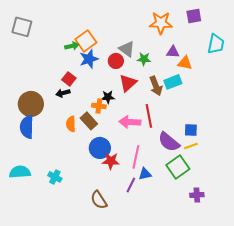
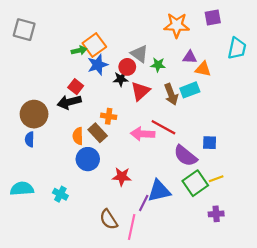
black arrow: (63, 93) -> (69, 102), size x1.5
black star: (108, 97) -> (121, 79), moved
red line: (149, 116) -> (163, 127), turned -50
blue semicircle: (27, 127) -> (30, 139), size x0.6
yellow line: (191, 146) -> (216, 179), moved
blue circle: (100, 148) -> (88, 159), moved
pink line: (136, 157) -> (132, 227), moved
blue triangle: (145, 174) -> (159, 191), size x1.6

